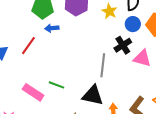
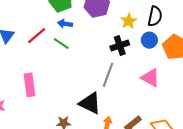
black cross: (123, 45) -> (120, 45), moved
green line: (56, 85) -> (61, 43), moved
pink rectangle: (33, 92) -> (29, 85), turned 35

